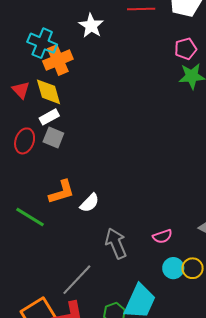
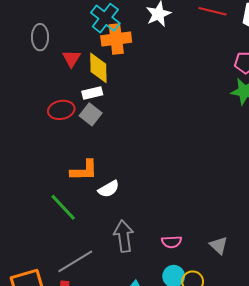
red ellipse: (25, 141) -> (61, 110), turned 45
green line: (30, 217) -> (63, 207), moved

